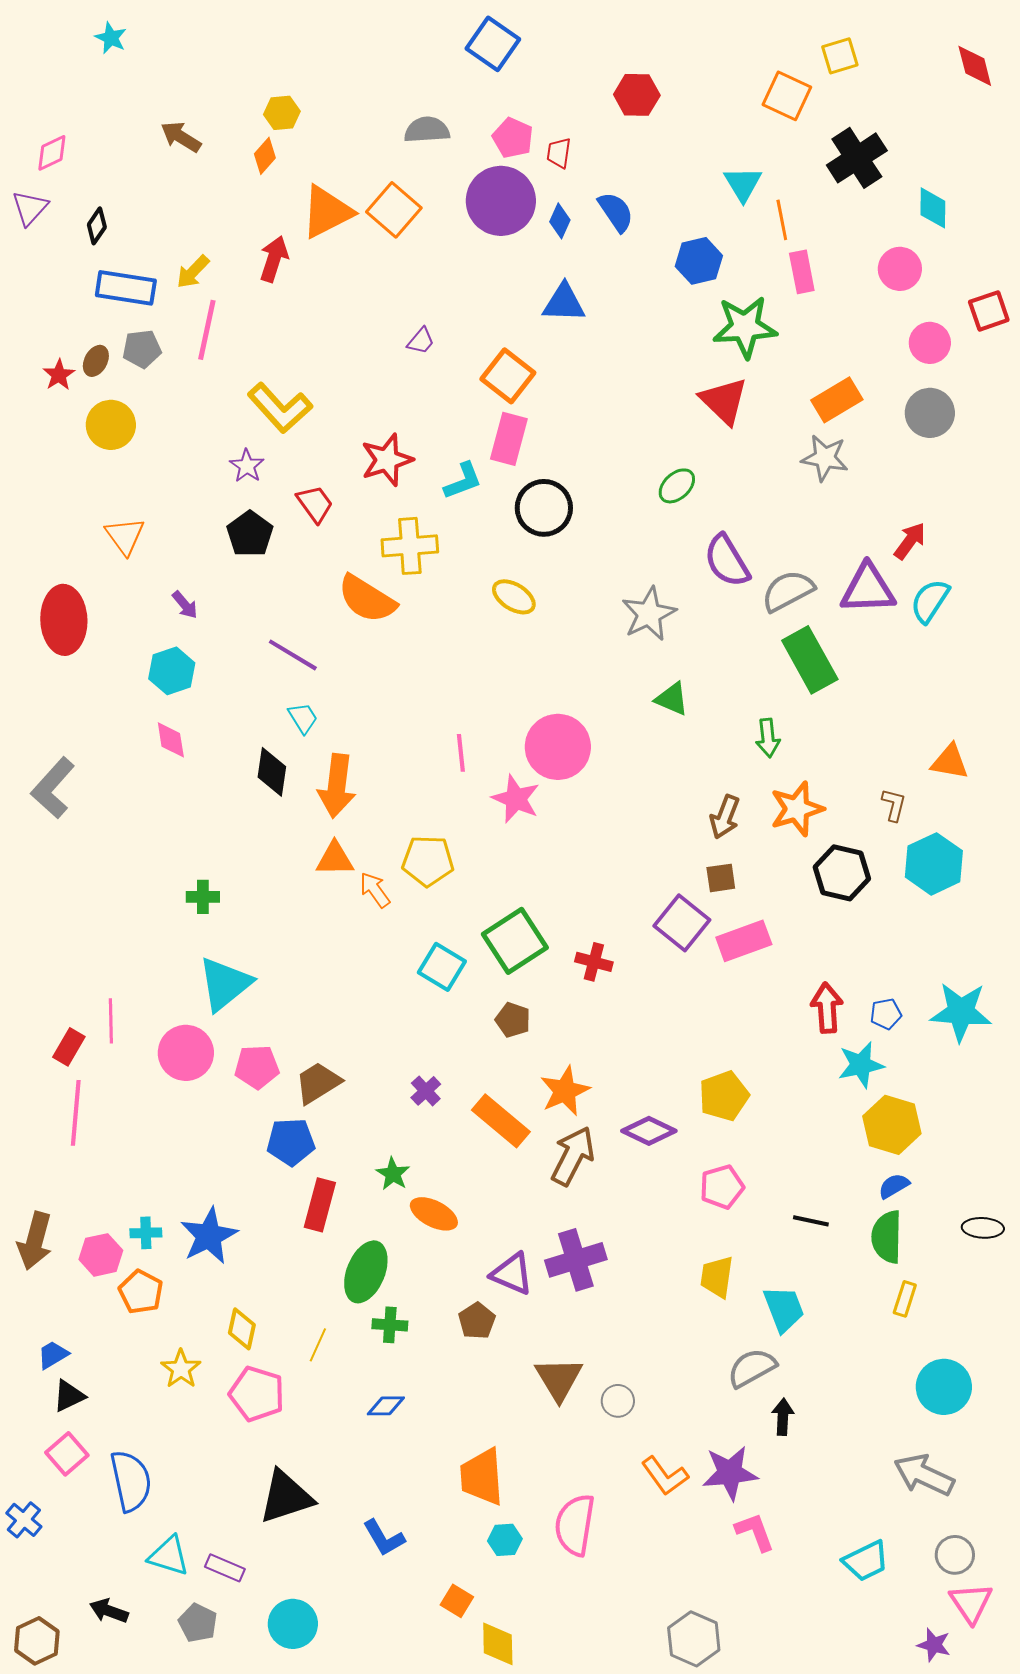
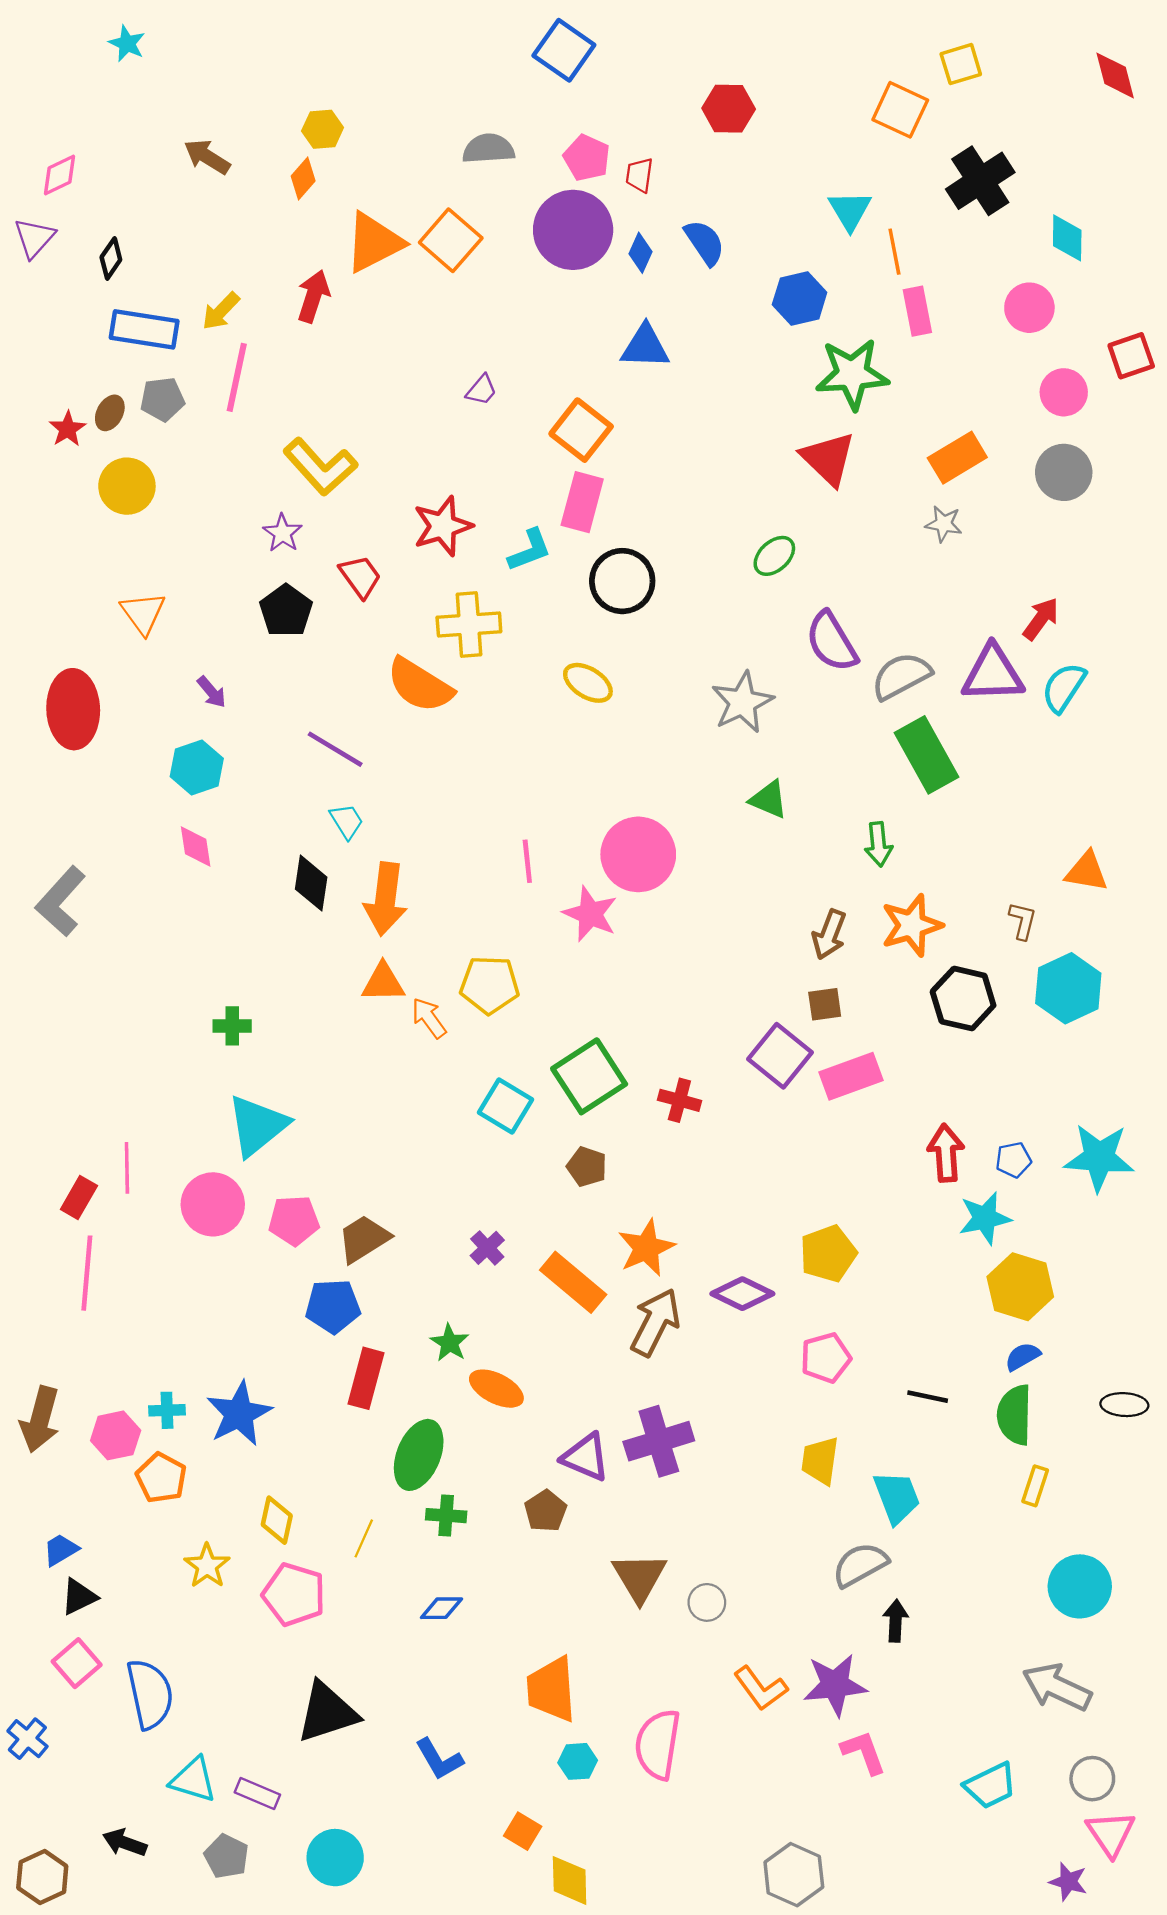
gray star: (825, 458) -> (944, 524), size x0.7

